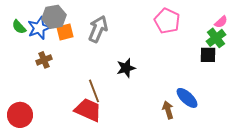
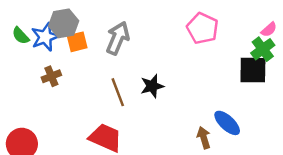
black square: (208, 55) -> (253, 70), size x1.4
brown line: (94, 91) -> (118, 92), moved

